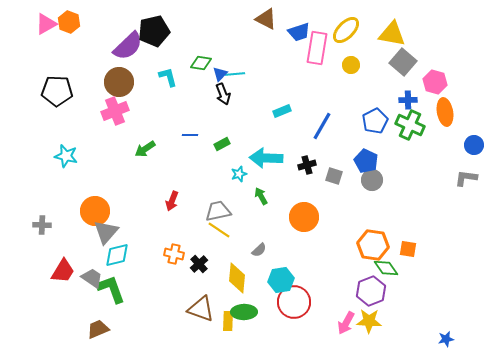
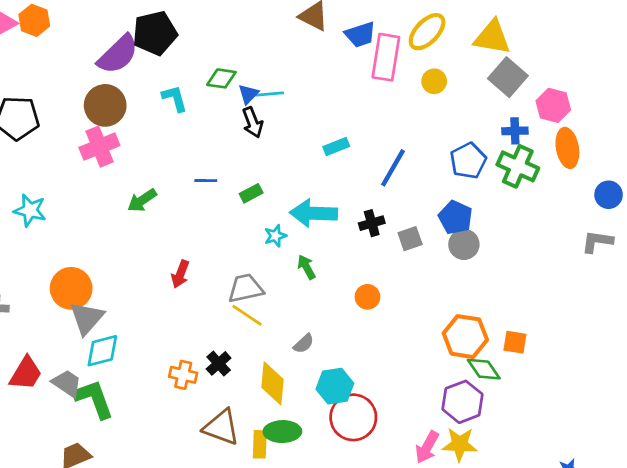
gray square: (334, 176) -> (410, 239), turned -36
orange circle: (304, 217) -> (367, 297), size x0.6
orange cross: (174, 254) -> (183, 375), moved

